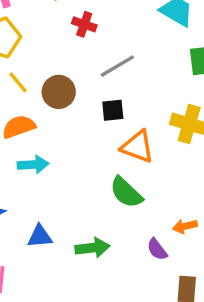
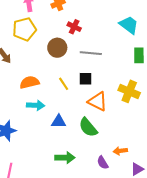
gray line: (117, 66) -> (91, 53), turned 30
yellow line: (18, 82) -> (64, 84), moved
brown circle: (59, 92) -> (57, 48), moved
blue triangle: (40, 236) -> (59, 122), moved

